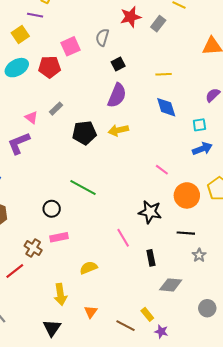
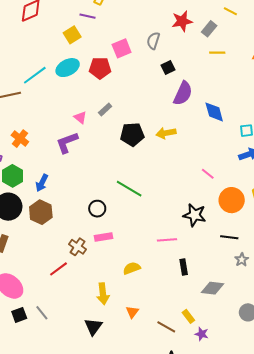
yellow line: (164, 74) -> (217, 53), moved
purple semicircle: (117, 95) -> (183, 93), moved
pink line: (123, 238) -> (167, 240), turned -66
black rectangle: (151, 258) -> (184, 267), moved

